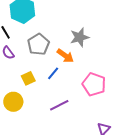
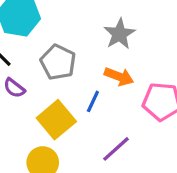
orange arrow: (65, 56) -> (119, 77), moved
yellow square: (28, 78) -> (56, 120), size x1.6

